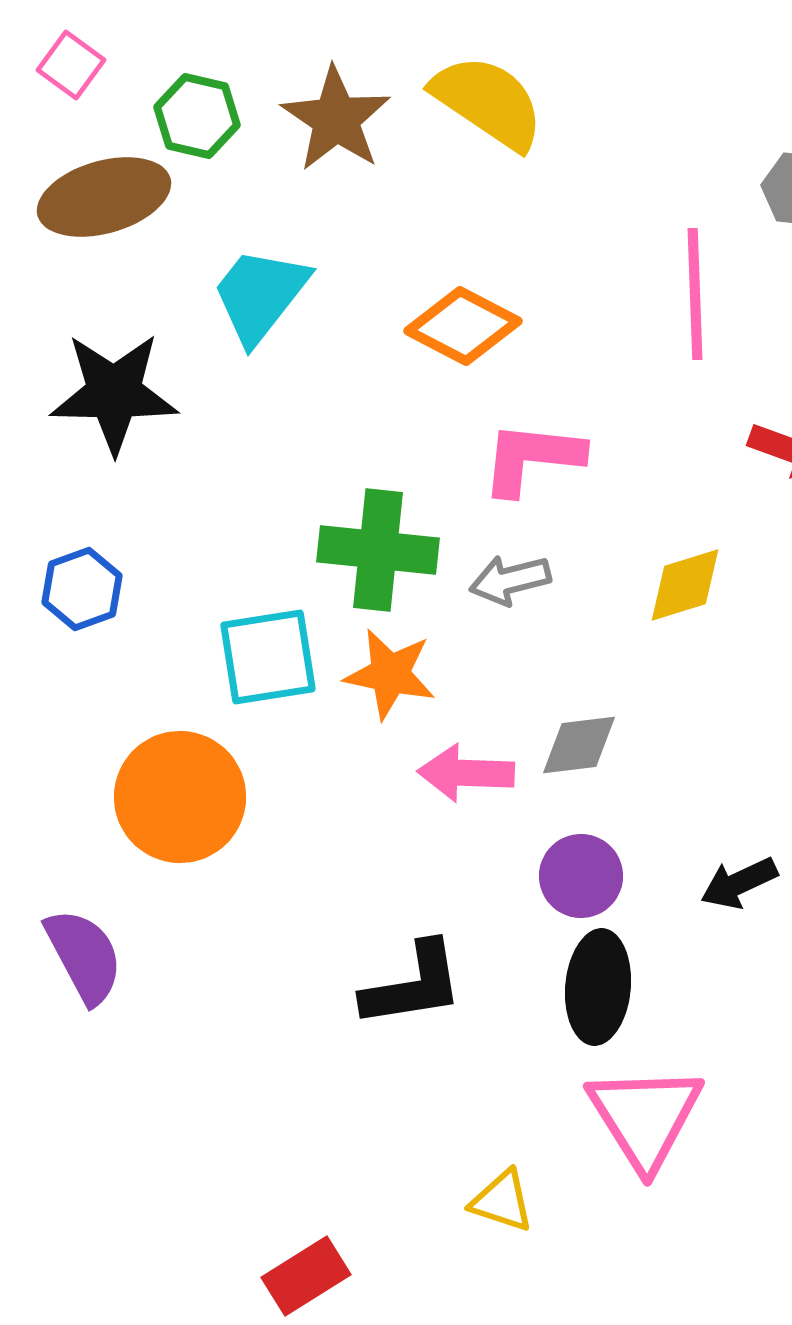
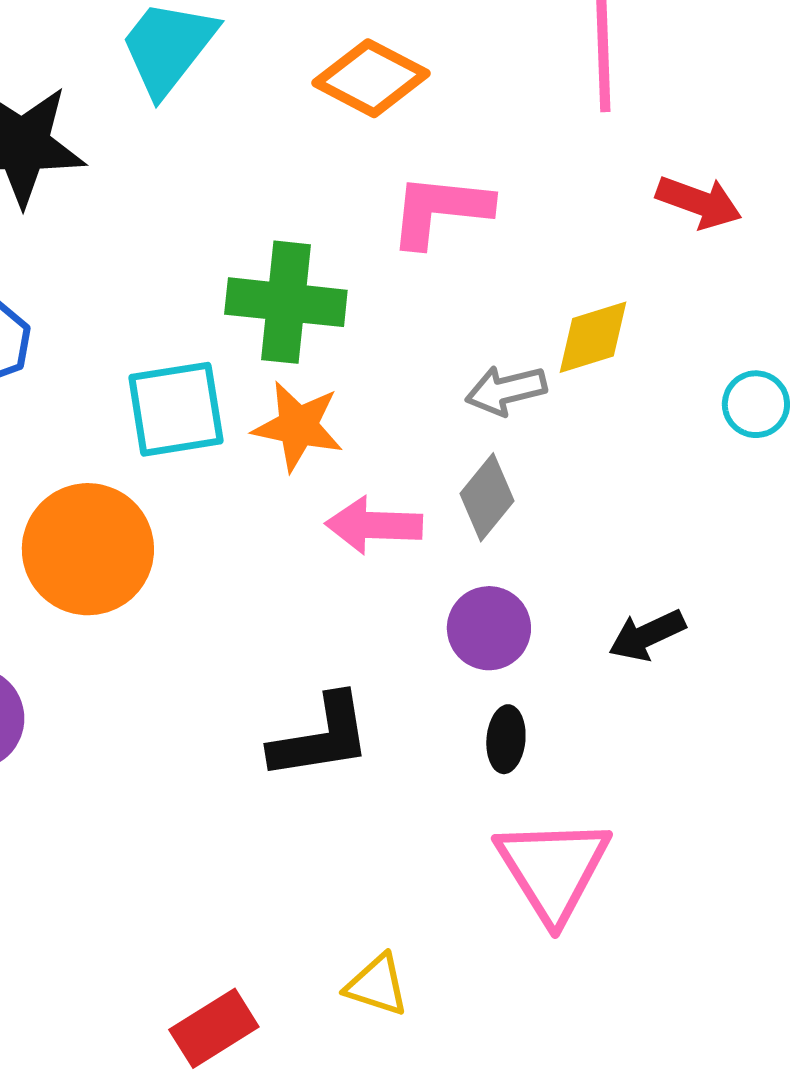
gray arrow: (510, 580) -> (506, 390), moved
gray diamond: (579, 745) -> (487, 497), turned -44
black ellipse: (598, 987) -> (506, 739), size x0.6
yellow triangle: (502, 1201) -> (377, 985), moved

